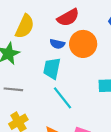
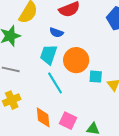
orange circle: (83, 44) -> (76, 60), moved

